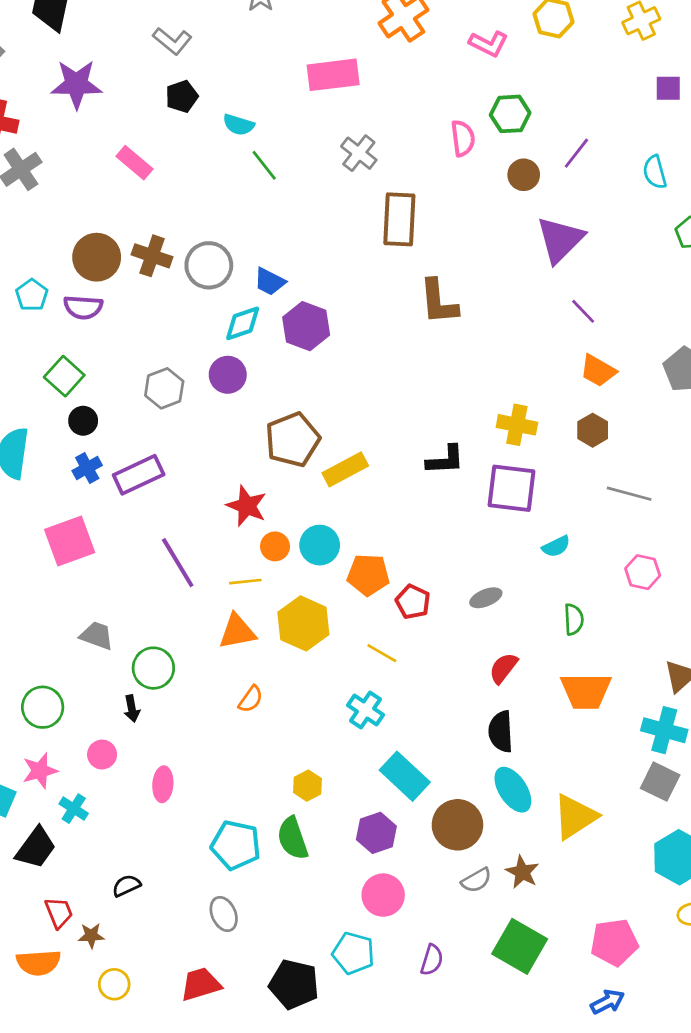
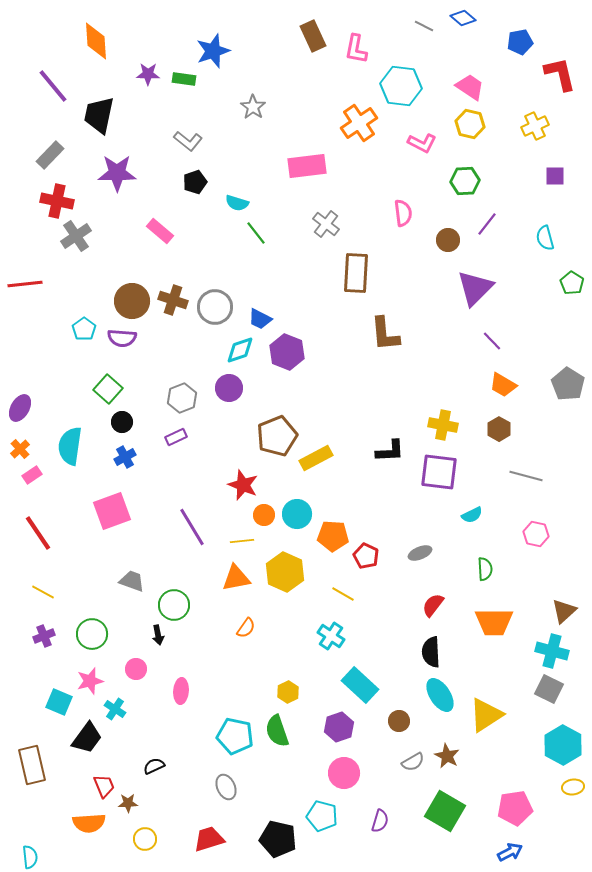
green hexagon: (510, 114) -> (465, 181), moved
purple rectangle: (139, 475) -> (176, 437), moved, size x0.6
brown circle: (457, 825) -> (399, 721), size x0.6

